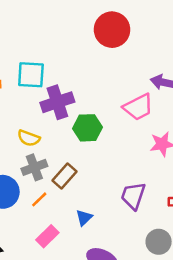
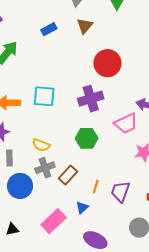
purple cross: (57, 102) -> (91, 99), moved
orange line: (39, 199) -> (96, 187), moved, turned -32
pink rectangle: (47, 236) -> (54, 221), size x1.4

